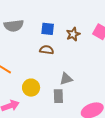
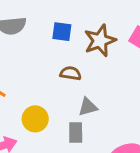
brown star: (73, 34) -> (100, 41), size x1.5
brown semicircle: (47, 50) -> (71, 73), moved

